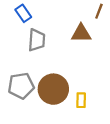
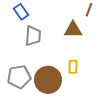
yellow rectangle: (81, 100) -> (73, 67), moved

